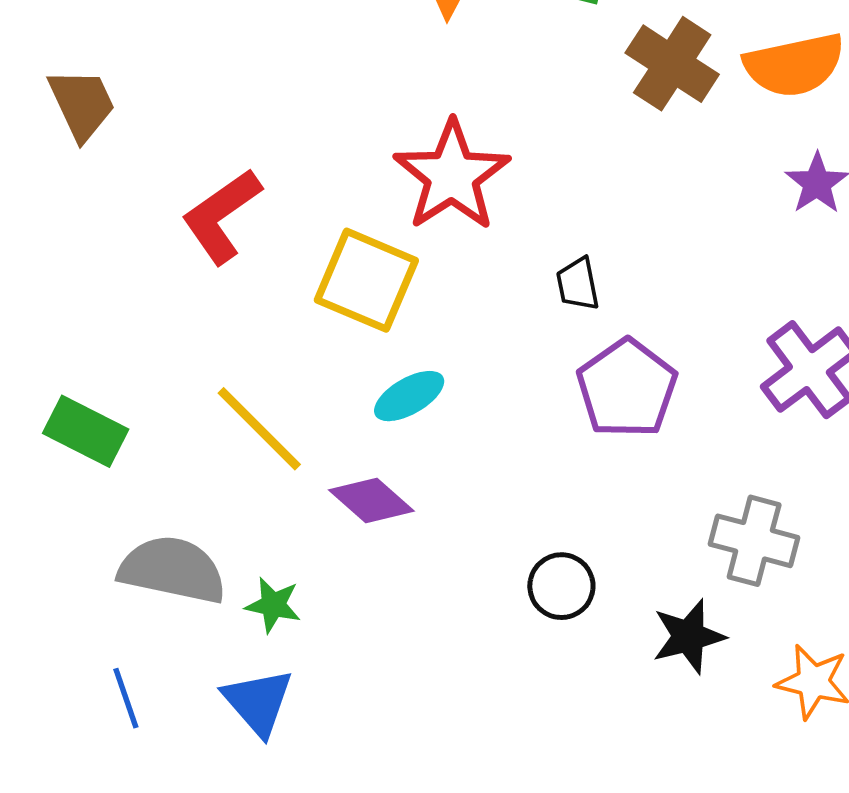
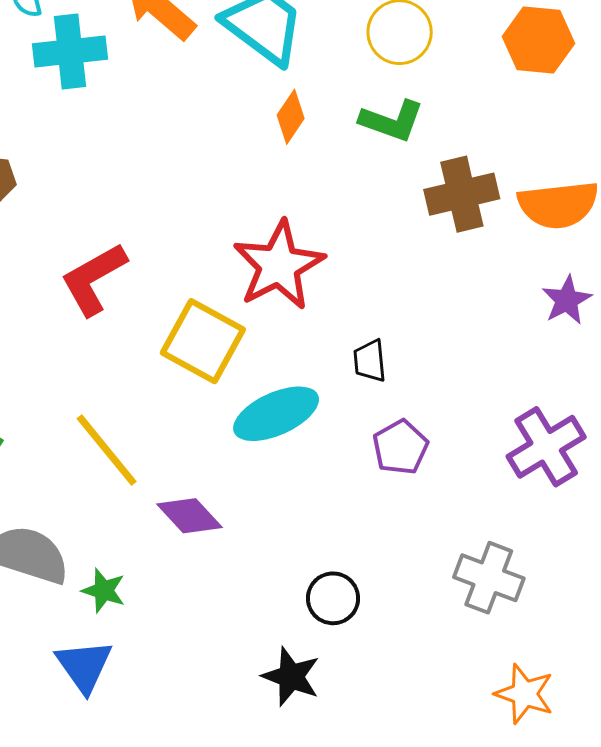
brown cross: (672, 64) -> (462, 194), turned 38
purple pentagon: (627, 388) -> (400, 447), size x0.7
cyan ellipse: (409, 396) -> (276, 414), moved, size x1.5
black star: (689, 636) -> (291, 677), moved, turned 30

